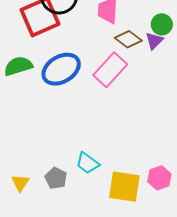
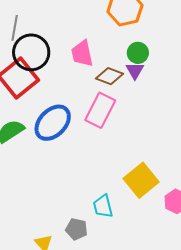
cyan trapezoid: (87, 163) -> (103, 206), turned 55
yellow square: (124, 187) -> (141, 180), moved, turned -32

